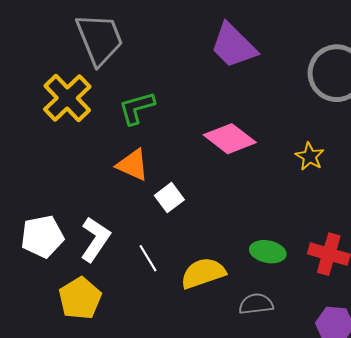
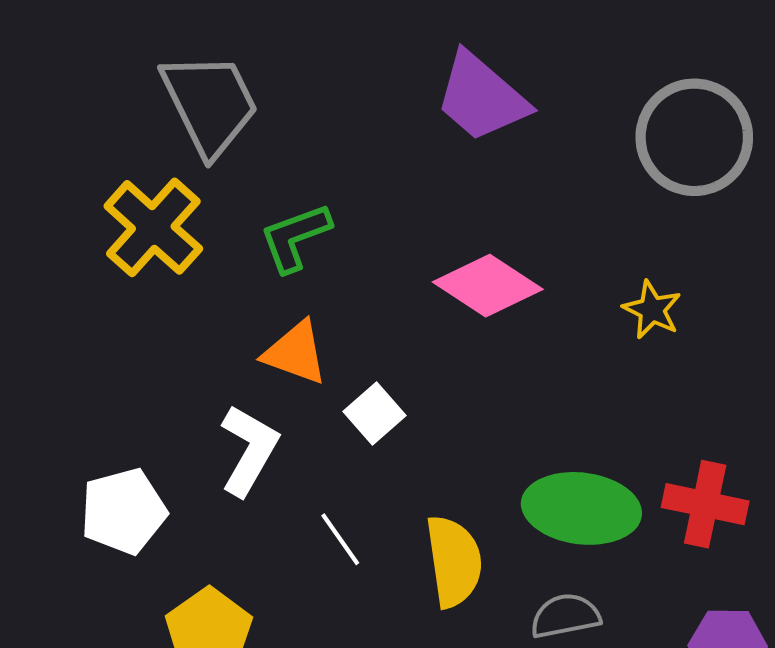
white L-shape: (95, 239) -> (249, 450), moved
green ellipse: (268, 252) -> (581, 508), size x1.6
yellow semicircle: (203, 273) -> (454, 561), turned 105

